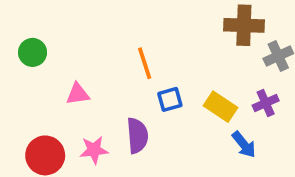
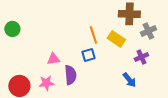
orange line: (145, 63) -> (93, 35), moved
pink triangle: (78, 94) -> (53, 59), moved
yellow rectangle: (220, 107) -> (116, 39), moved

